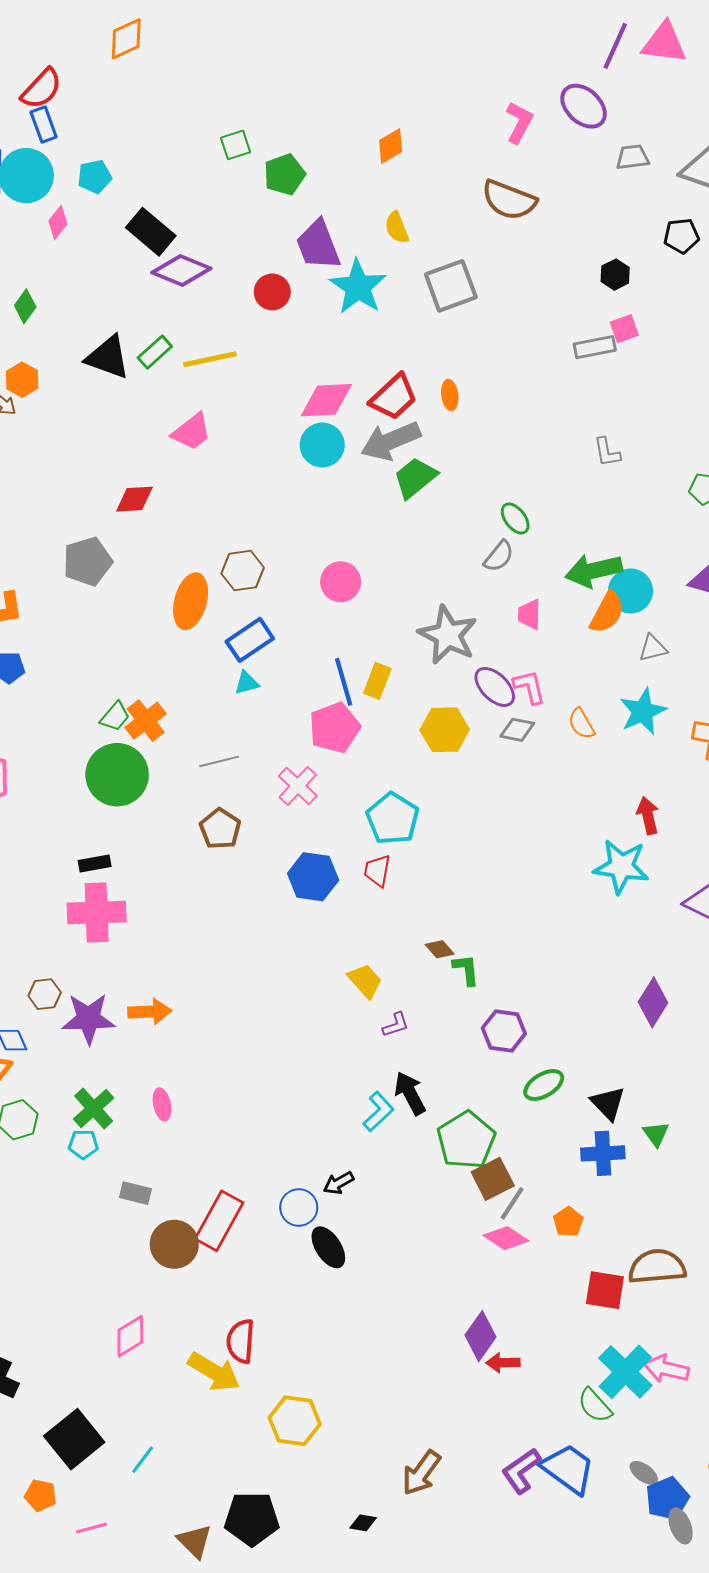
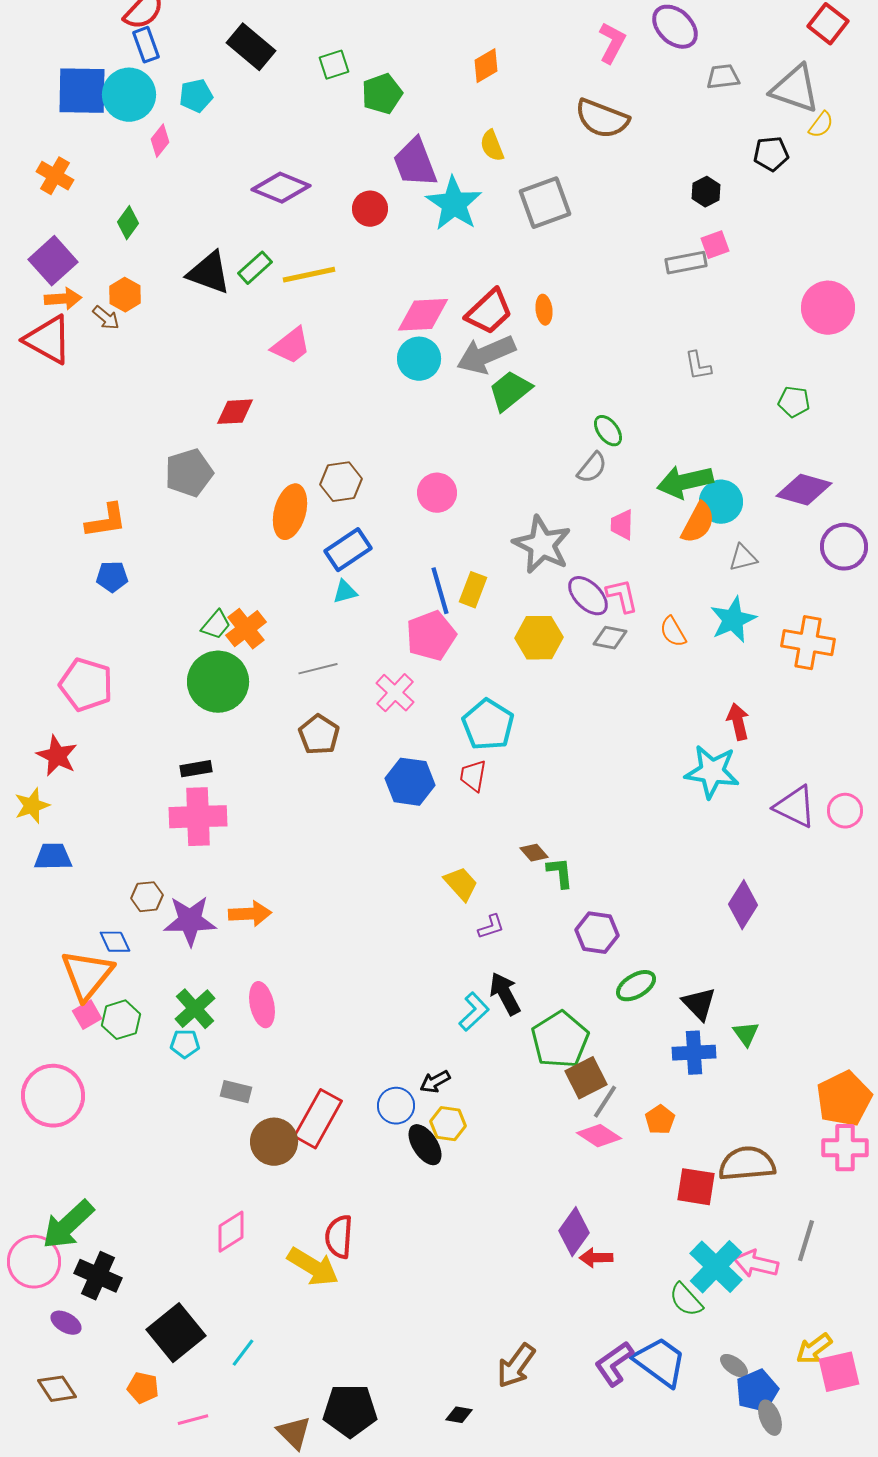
black rectangle: (151, 232) -> (251, 47), moved
pink ellipse: (162, 1104) -> (262, 1005), size x1.4
yellow hexagon: (295, 1421) -> (448, 1124), moved, size x0.7

